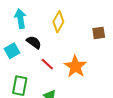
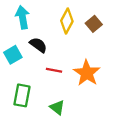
brown square: (99, 33) -> (94, 24), moved, turned -32
red line: (47, 64) -> (54, 70), turned -32

